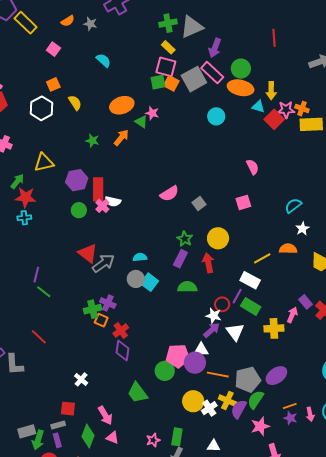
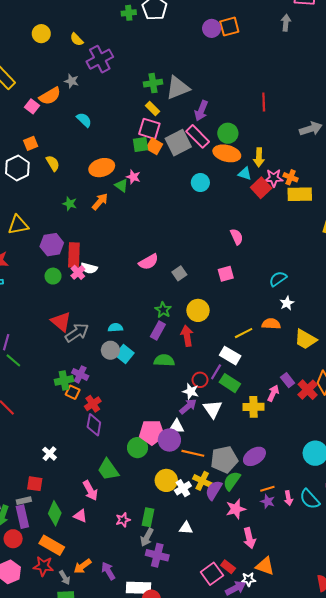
orange semicircle: (68, 21) -> (50, 96), moved, size x1.5
pink arrow: (105, 415) -> (90, 491), moved
purple rectangle: (57, 440) -> (22, 517), size x1.5

